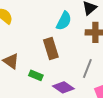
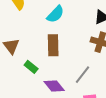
cyan semicircle: (64, 21) -> (55, 14), moved

